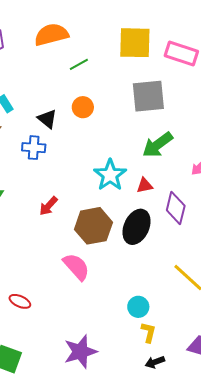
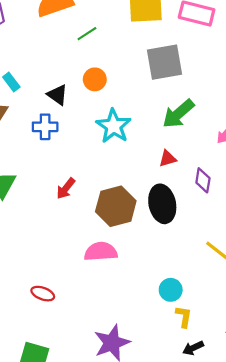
cyan star: (110, 175) -> (114, 126), moved
purple diamond: (176, 208) -> (203, 180), size x0.7
black ellipse: (137, 227) -> (162, 204), turned -32
pink semicircle: (76, 267) -> (101, 252), turned -48

